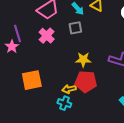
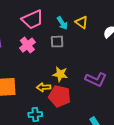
yellow arrow: (69, 89) -> (44, 87), moved
cyan cross: (64, 103) -> (35, 114), turned -32

